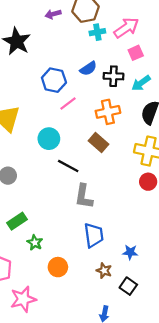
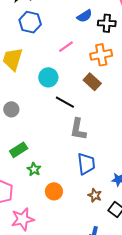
blue hexagon: (54, 80) -> (30, 22), moved

